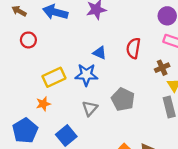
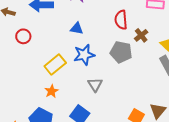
blue triangle: (100, 53) -> (77, 28), moved
brown cross: (162, 68) -> (141, 35), moved
gray pentagon: (123, 99) -> (121, 52), moved

